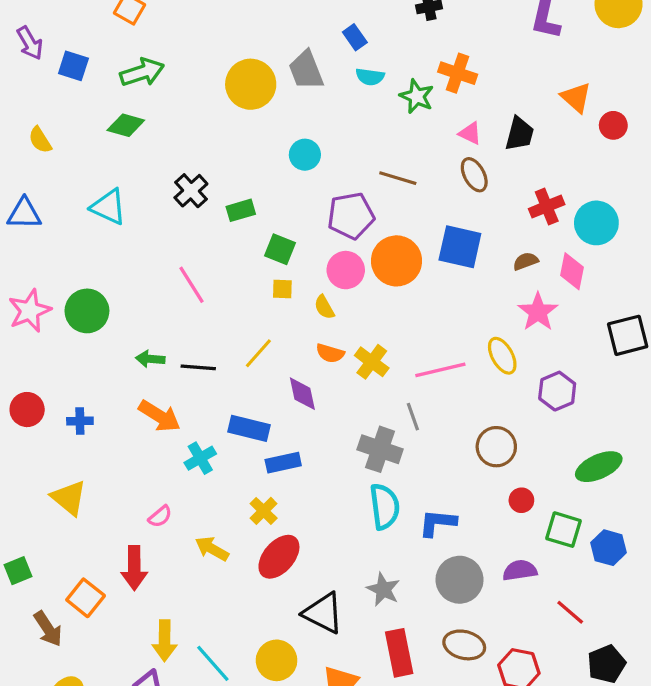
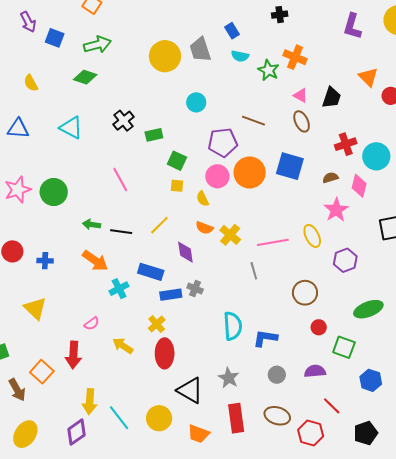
gray cross: (380, 449) -> (195, 289), moved, size x0.6
blue hexagon: (609, 548) -> (371, 380), moved
red ellipse: (279, 557) -> (165, 353), turned -44
gray circle: (460, 580) -> (277, 375), size x0.6
red line: (570, 612) -> (332, 406), moved

